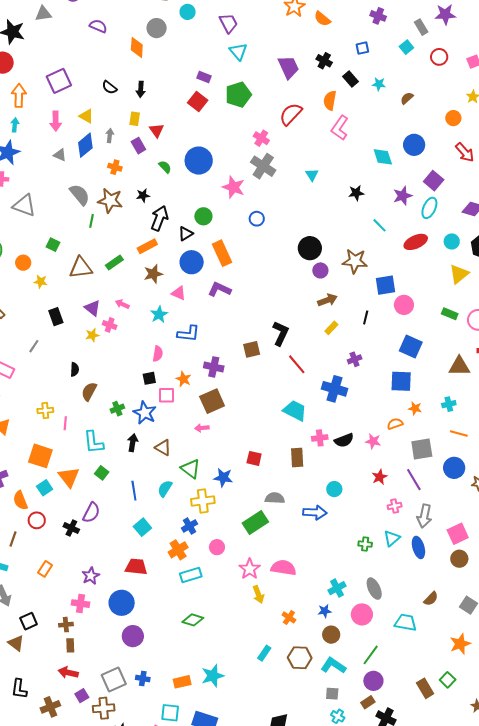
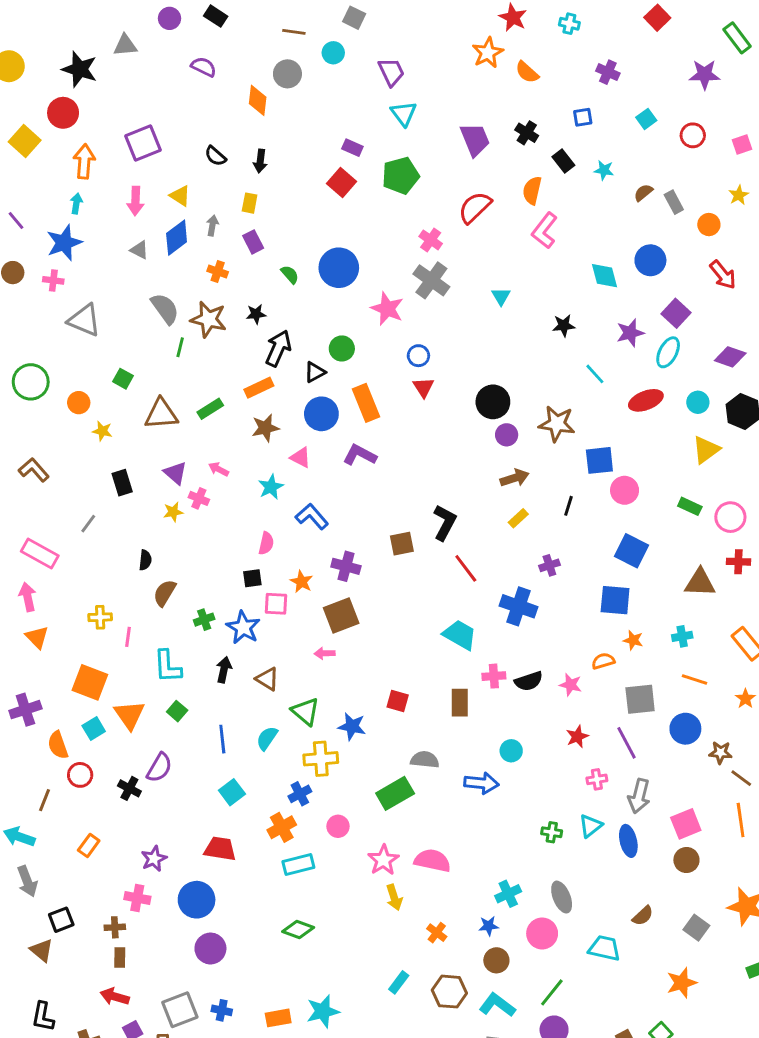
gray rectangle: (421, 27) -> (674, 202), moved
red triangle: (156, 130) -> (423, 387), moved
blue L-shape: (188, 334) -> (312, 516), turned -140

